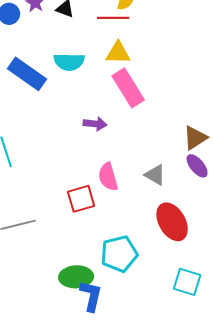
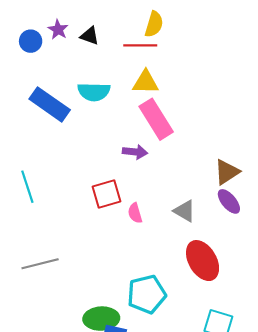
purple arrow: (95, 124) -> (135, 152), moved
pink semicircle: (108, 177) -> (135, 213), size x0.7
red square: (81, 199) -> (107, 194), moved

